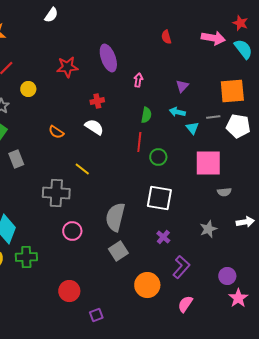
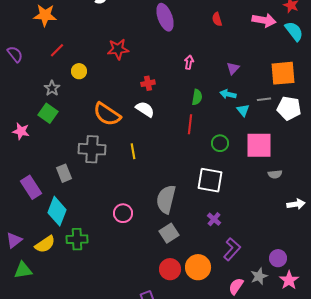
purple ellipse: (108, 58) -> (165, 17), moved
orange semicircle: (56, 132) -> (107, 114), size x1.8
green circle: (158, 157) -> (220, 143), moved
gray rectangle: (16, 159) -> (64, 173), moved
yellow line: (82, 169) -> (133, 151), turned 42
gray cross: (56, 193) -> (92, 149), moved
gray star: (208, 229) -> (259, 276), moved
red circle: (69, 291) -> (170, 269), moved

